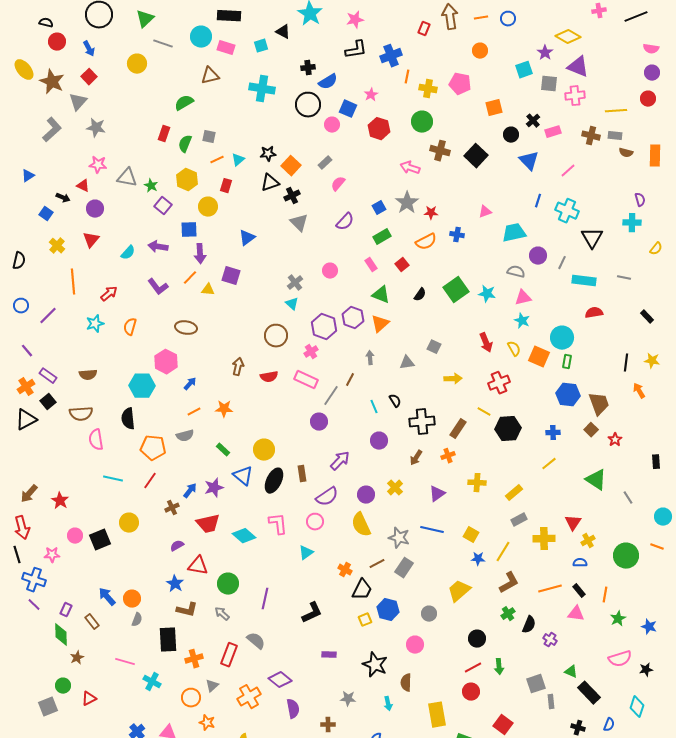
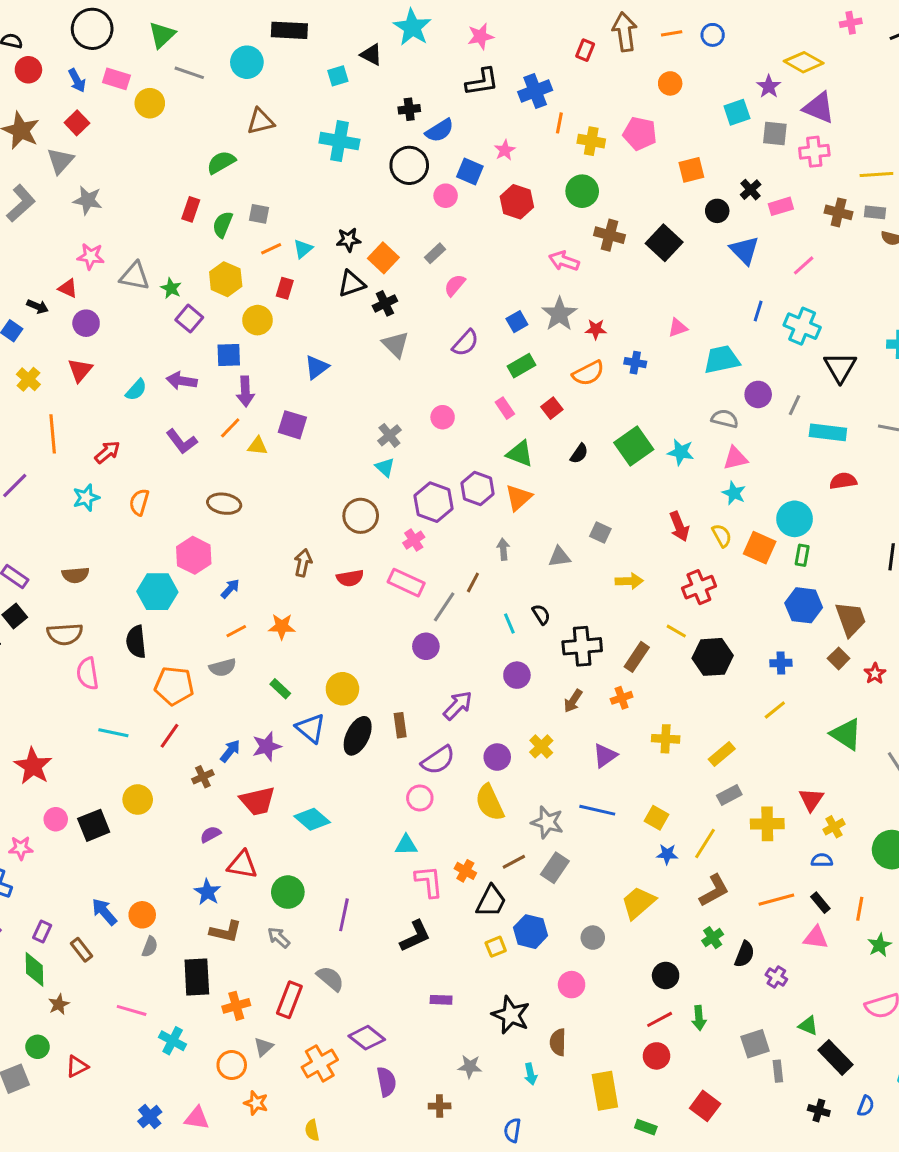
pink rectangle: (226, 48) -> (116, 79), moved
red star: (60, 501) -> (33, 766), size x1.4
pink L-shape: (278, 524) -> (429, 881), moved
cyan triangle: (306, 553) -> (406, 845), turned 35

